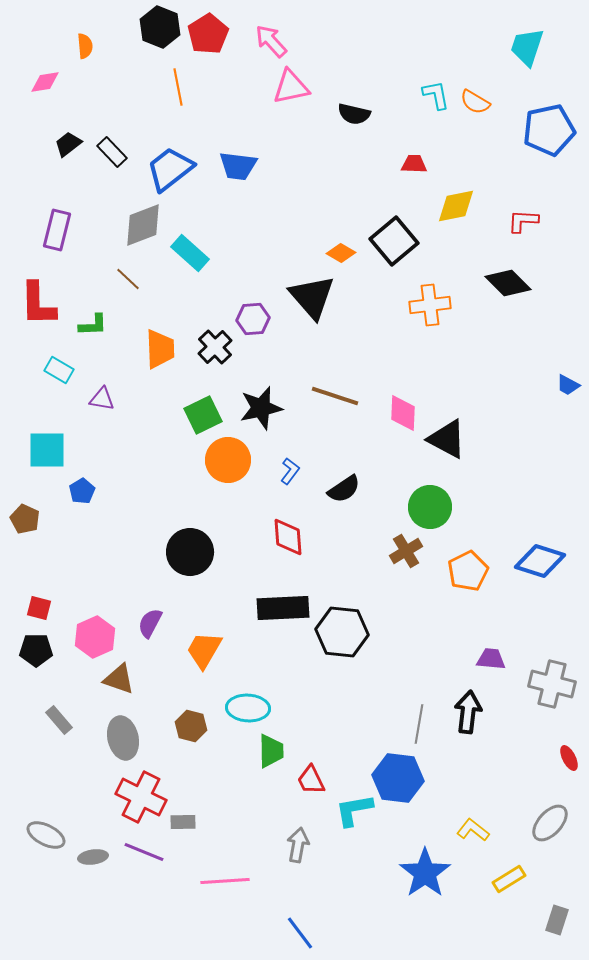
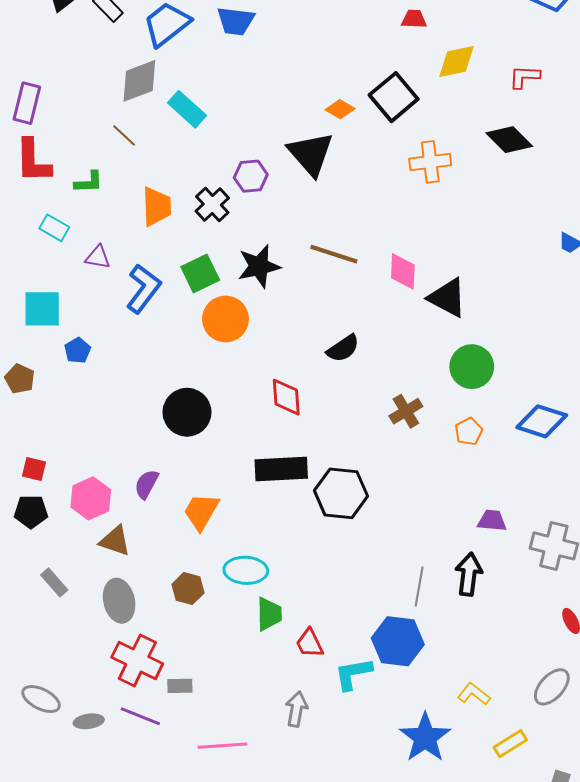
purple rectangle: (57, 230) -> (27, 103), moved
blue L-shape: (290, 471) -> (143, 289), moved, size x1.8
green circle: (430, 507) -> (472, 367), moved
orange pentagon: (468, 571) -> (469, 431), size x0.7

